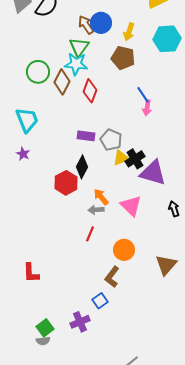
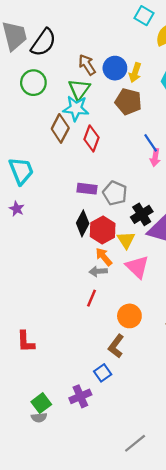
blue circle: (101, 23) -> (115, 68), moved
green circle: (38, 72) -> (33, 83), moved
yellow triangle: (121, 158) -> (126, 240), moved, turned -42
red hexagon: (66, 183) -> (103, 230), moved

